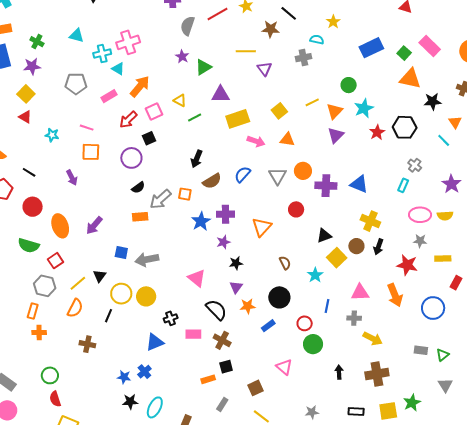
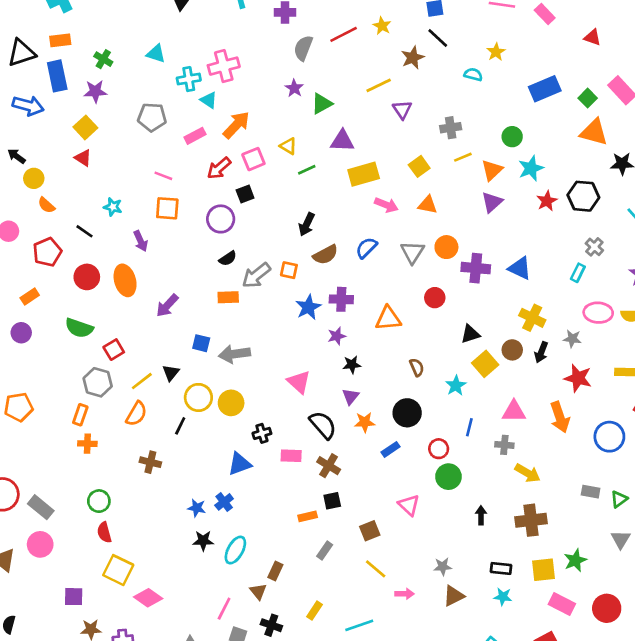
brown star: (271, 29) -> (413, 58), turned -30
yellow line: (246, 51) -> (379, 85), turned -30
gray cross: (303, 58) -> (451, 128), moved
cyan star: (52, 135) -> (113, 207), moved
orange ellipse: (60, 226) -> (125, 280), moved
orange triangle: (262, 227) -> (388, 318), turned 40
gray star: (420, 241) -> (572, 339), moved

